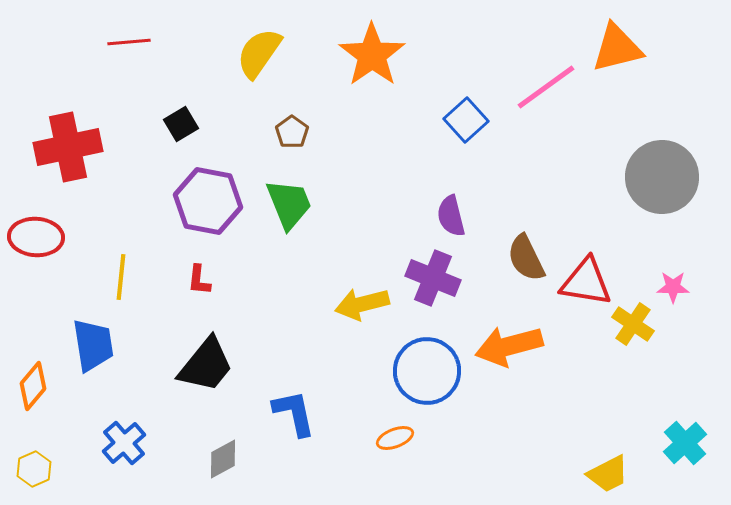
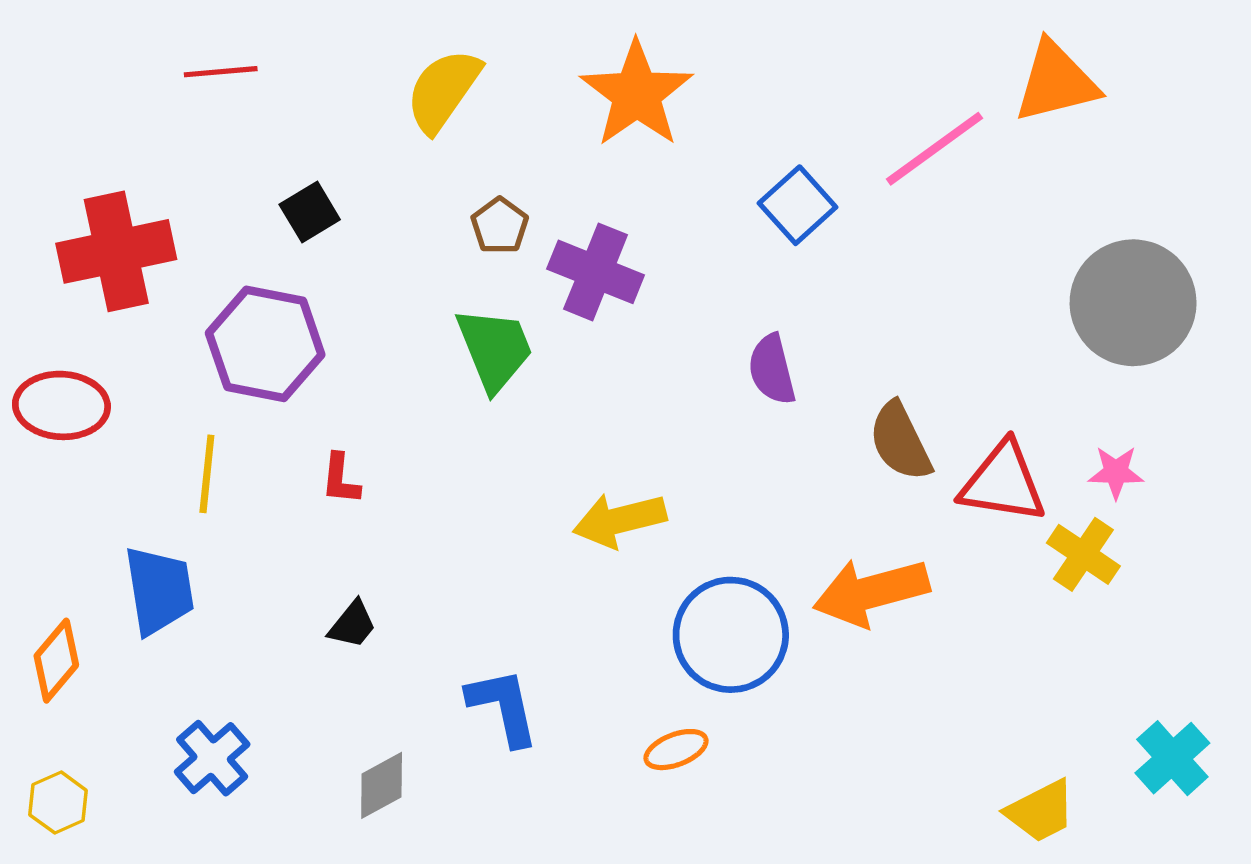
purple hexagon: (208, 201) -> (265, 344), moved
purple cross: (433, 278) -> (596, 272), moved
pink star: (673, 287) -> (1116, 472), moved
black trapezoid: (206, 365) -> (352, 625), size x0.5

